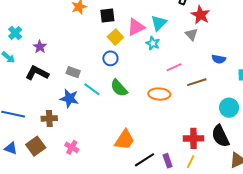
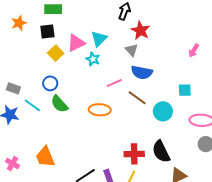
blue circle: (110, 58) -> (50, 83), moved
blue semicircle: (219, 59) -> (142, 72), moved, size x1.5
brown line: (197, 82) -> (137, 98), turned 54
cyan circle: (229, 108) -> (163, 111), moved
orange trapezoid: (124, 140) -> (45, 157), moved, turned 125

